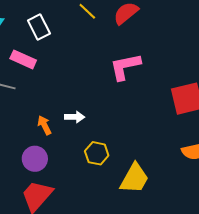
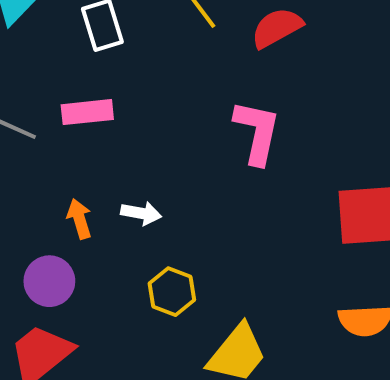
pink rectangle: (23, 59) -> (87, 112), moved, turned -40
pink L-shape: (125, 67) -> (257, 132), turned 104

